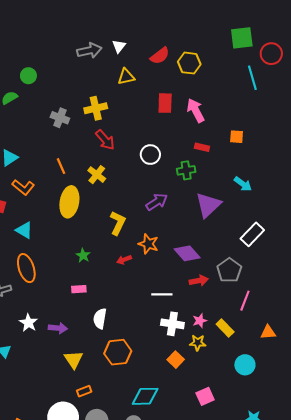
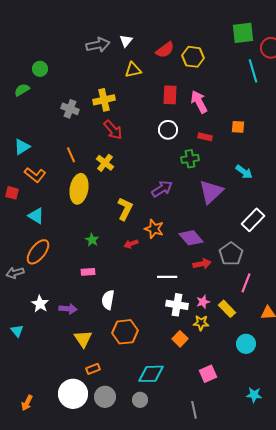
white circle: (150, 155) -> (168, 130), moved
orange ellipse: (26, 268) -> (38, 252), turned 56

